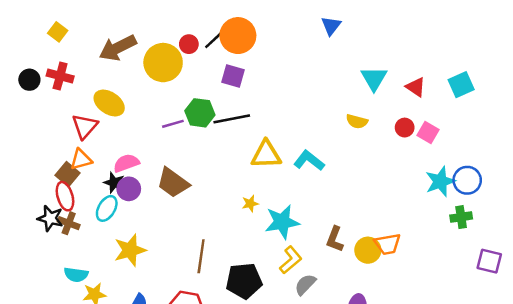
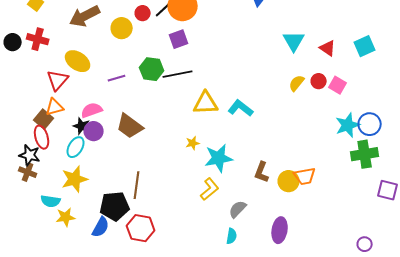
yellow circle: (163, 63) -> (122, 28), size x0.7
purple square: (233, 76) -> (179, 39), turned -36
yellow semicircle: (357, 121) -> (297, 83), moved, turned 114
purple line: (173, 124) -> (117, 78), moved
green cross: (461, 217) -> (365, 154), size x1.5
brown cross: (69, 223) -> (28, 172), moved
yellow star: (130, 250) -> (75, 179), moved
brown line: (201, 256) -> (137, 185), moved
yellow L-shape: (291, 260) -> (210, 189), moved
black pentagon: (244, 281) -> (115, 206), moved

